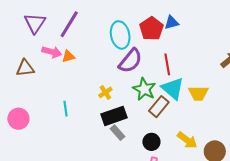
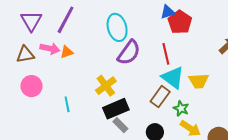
red pentagon: (151, 29) -> (180, 22), moved
brown triangle: (25, 68) -> (25, 54), moved
green star: (144, 89) -> (181, 108), moved, size x0.7
yellow cross: (105, 92) -> (106, 86), size x1.5
pink circle: (18, 119) -> (31, 86), moved

